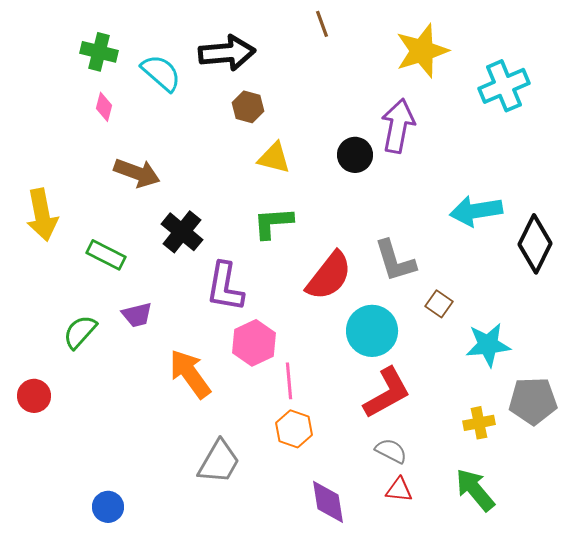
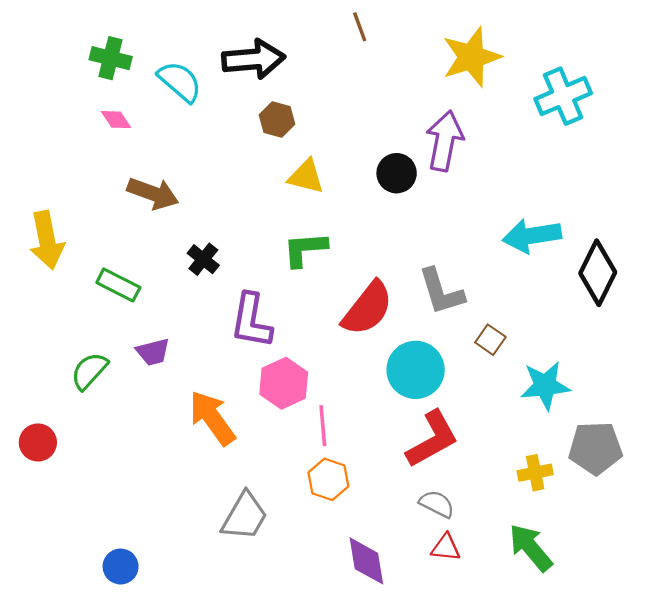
pink diamond: (104, 107) -> (116, 120), turned -48
black cross: (182, 232) -> (203, 259), size x0.7

